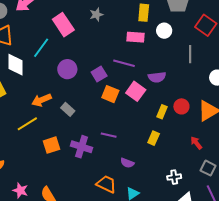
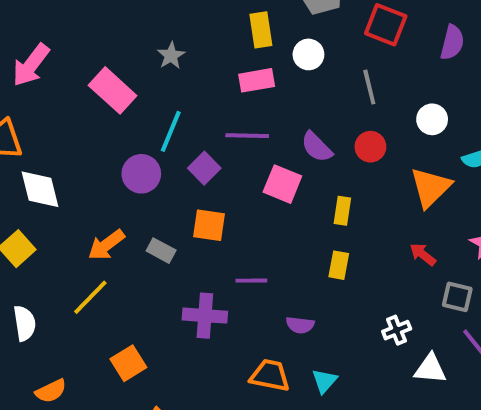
cyan line: (41, 48) -> (171, 131), moved
purple semicircle: (157, 77) -> (317, 147), turned 66
orange square: (110, 94) -> (209, 225), moved
red circle: (181, 106) -> (370, 147), moved
orange square: (52, 145) -> (128, 363), moved

